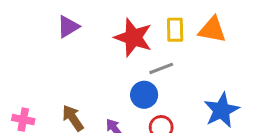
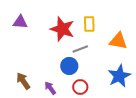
purple triangle: (68, 27) -> (20, 22), turned 35
orange triangle: (212, 30) -> (118, 41), moved

